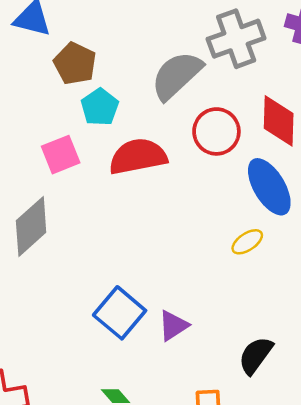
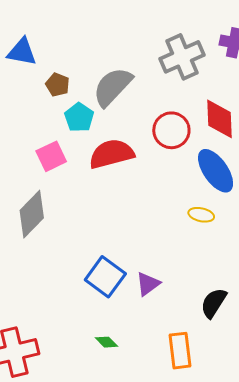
brown pentagon: (75, 64) -> (58, 85), size x0.7
gray semicircle: (177, 75) -> (113, 87), moved
yellow ellipse: (247, 242) -> (201, 215), turned 50

